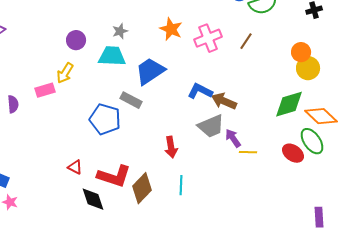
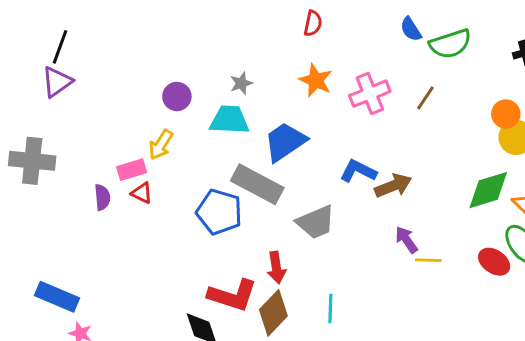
gray rectangle: (131, 100) -> (257, 184), size x1.6
brown arrow: (224, 101) -> (393, 186), turned 135
purple semicircle: (13, 104) -> (102, 197), moved
gray trapezoid: (211, 126) -> (316, 222), moved
red arrow: (171, 147) -> (276, 268), moved
red triangle: (75, 167) -> (142, 193), moved

